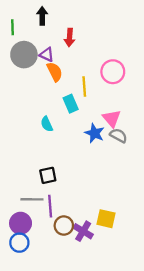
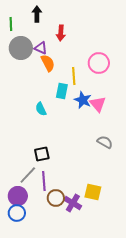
cyan rectangle: (71, 104) -> (62, 91), turned 35
blue star: (95, 133) -> (83, 100), moved
gray semicircle: (119, 136) -> (105, 142), moved
gray line: (32, 199) -> (28, 175), turned -48

